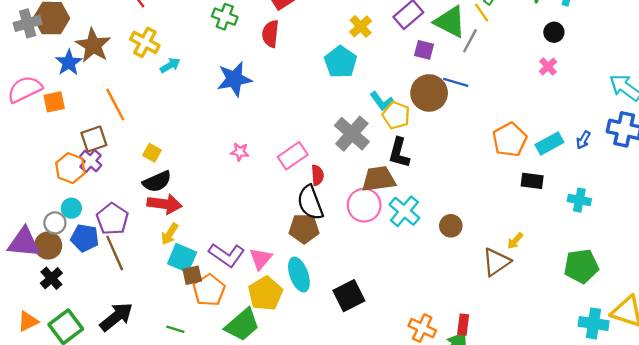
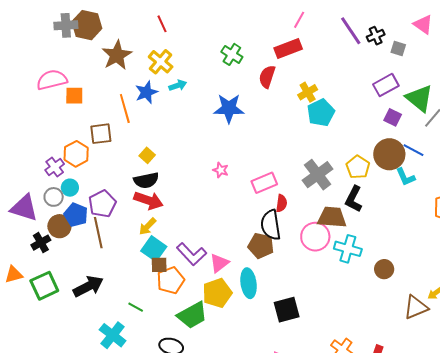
yellow cross: (361, 26) -> (308, 92), moved
blue star: (69, 63) -> (146, 92), moved
cyan L-shape: (382, 101) -> (406, 177), moved
purple cross: (91, 161) -> (55, 167), moved
cyan cross: (404, 211) -> (348, 249), turned -36
brown circle: (48, 245) -> (59, 226), moved

